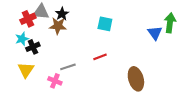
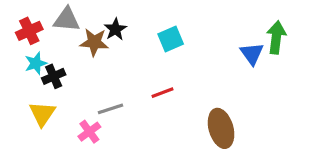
black star: (62, 14) -> (115, 29), moved
red cross: (28, 19) -> (29, 31), moved
cyan square: (105, 24) -> (171, 39), turned -35
pink cross: (55, 81) -> (89, 132), turned 32

